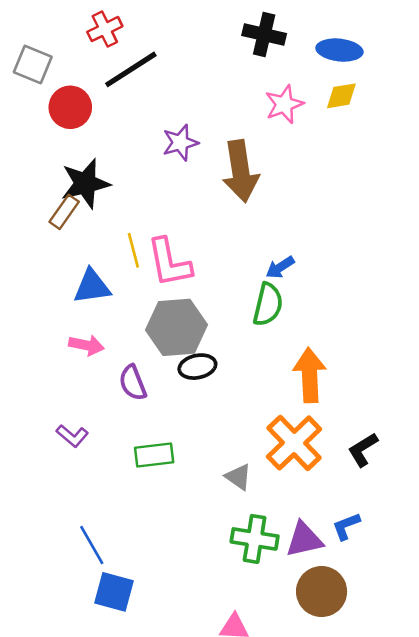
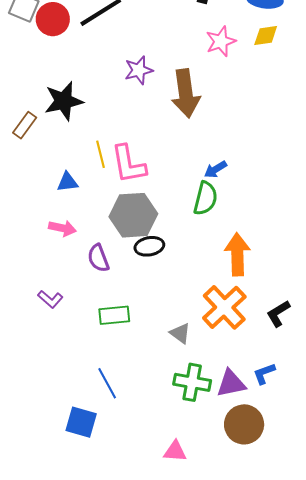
red circle: (70, 107) -> (53, 19), moved
brown rectangle: (64, 212) -> (25, 125), moved
blue triangle: (92, 287) -> (67, 182), size x0.7
blue line: (92, 545) -> (107, 383), moved

